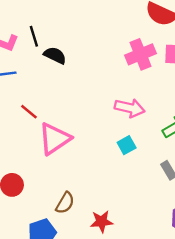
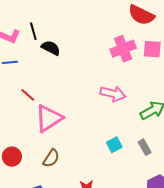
cyan square: (127, 145) -> (114, 145), moved
brown semicircle: (65, 203) -> (51, 158), moved

